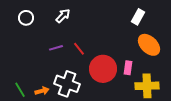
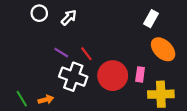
white circle: (26, 18) -> (39, 13), moved
purple line: (56, 48) -> (61, 53), turned 48
white cross: (67, 84) -> (73, 77), moved

